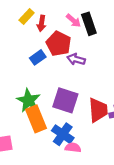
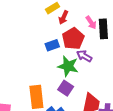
green star: (28, 100) -> (68, 66), moved, turned -30
purple square: (65, 100) -> (66, 88), size x0.7

